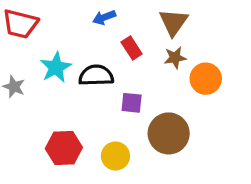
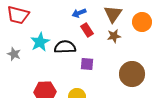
blue arrow: (104, 17) -> (79, 13), moved
orange circle: (206, 79) -> (142, 22), moved
brown circle: (169, 133) -> (132, 74), moved

